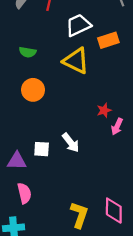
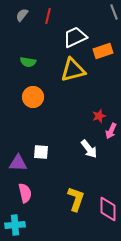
yellow triangle: (76, 61) -> (73, 70), turned -40
white arrow: (71, 143) -> (89, 149), moved
yellow L-shape: (79, 215) -> (76, 199), moved

